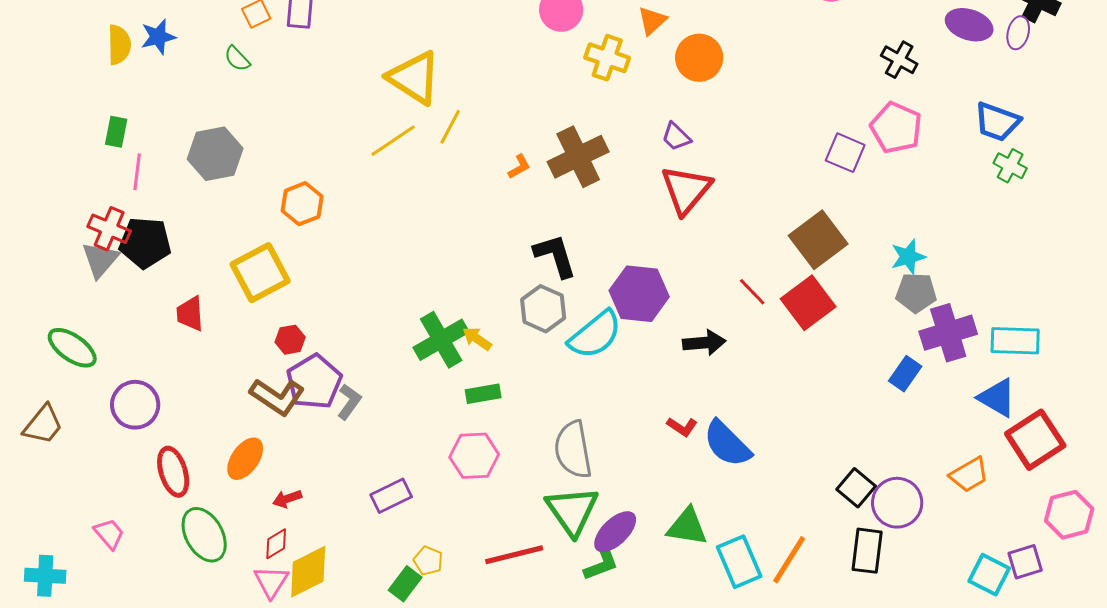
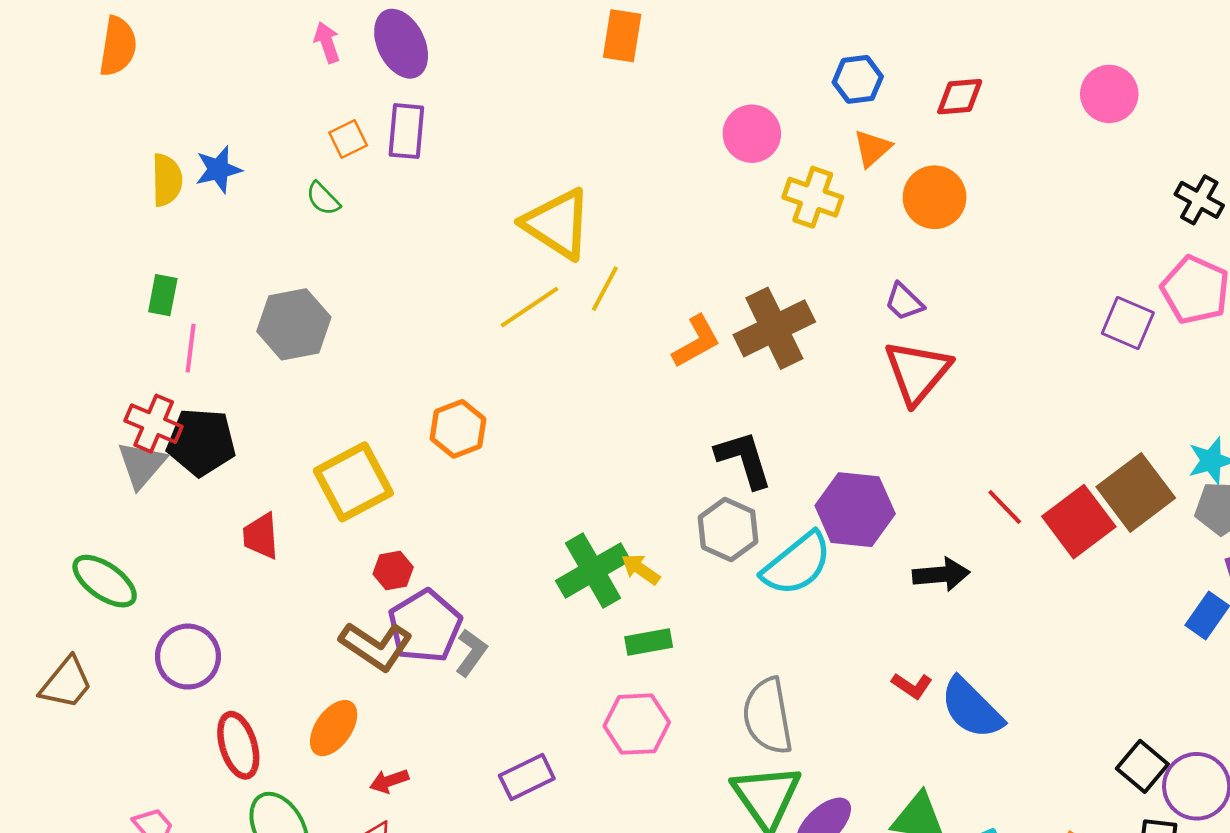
orange L-shape: (519, 167) -> (696, 342), size x1.6
orange hexagon: (302, 204) -> (458, 429), moved
brown square: (818, 240) -> (1136, 492), moved

